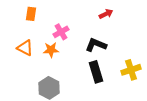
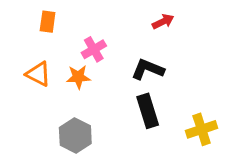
yellow cross: (131, 70) -> (202, 129), moved

